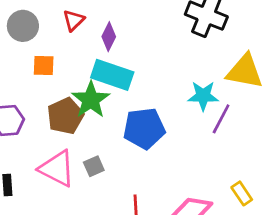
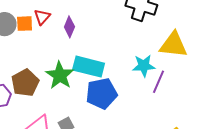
orange square: (44, 65) -> (25, 24), moved
cyan rectangle: (112, 75) -> (89, 67), moved
brown pentagon: (65, 116) -> (25, 83), moved

